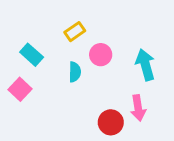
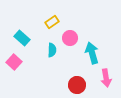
cyan arrow: (145, 65) -> (92, 53), moved
pink arrow: (138, 108) -> (106, 78), moved

